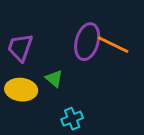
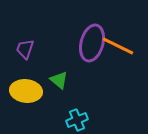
purple trapezoid: (20, 48) -> (25, 49), size x0.7

